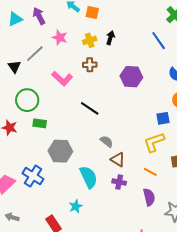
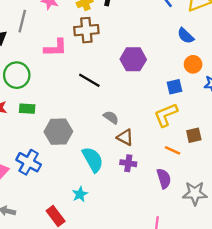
gray line: (35, 54) -> (22, 21), turned -30
brown cross: (90, 65) -> (86, 30), size x1.5
purple hexagon: (131, 77) -> (133, 59), moved
pink L-shape: (62, 78) -> (56, 48), turned -40
green rectangle: (40, 123) -> (27, 109), moved
orange line: (150, 172) -> (173, 150), moved

